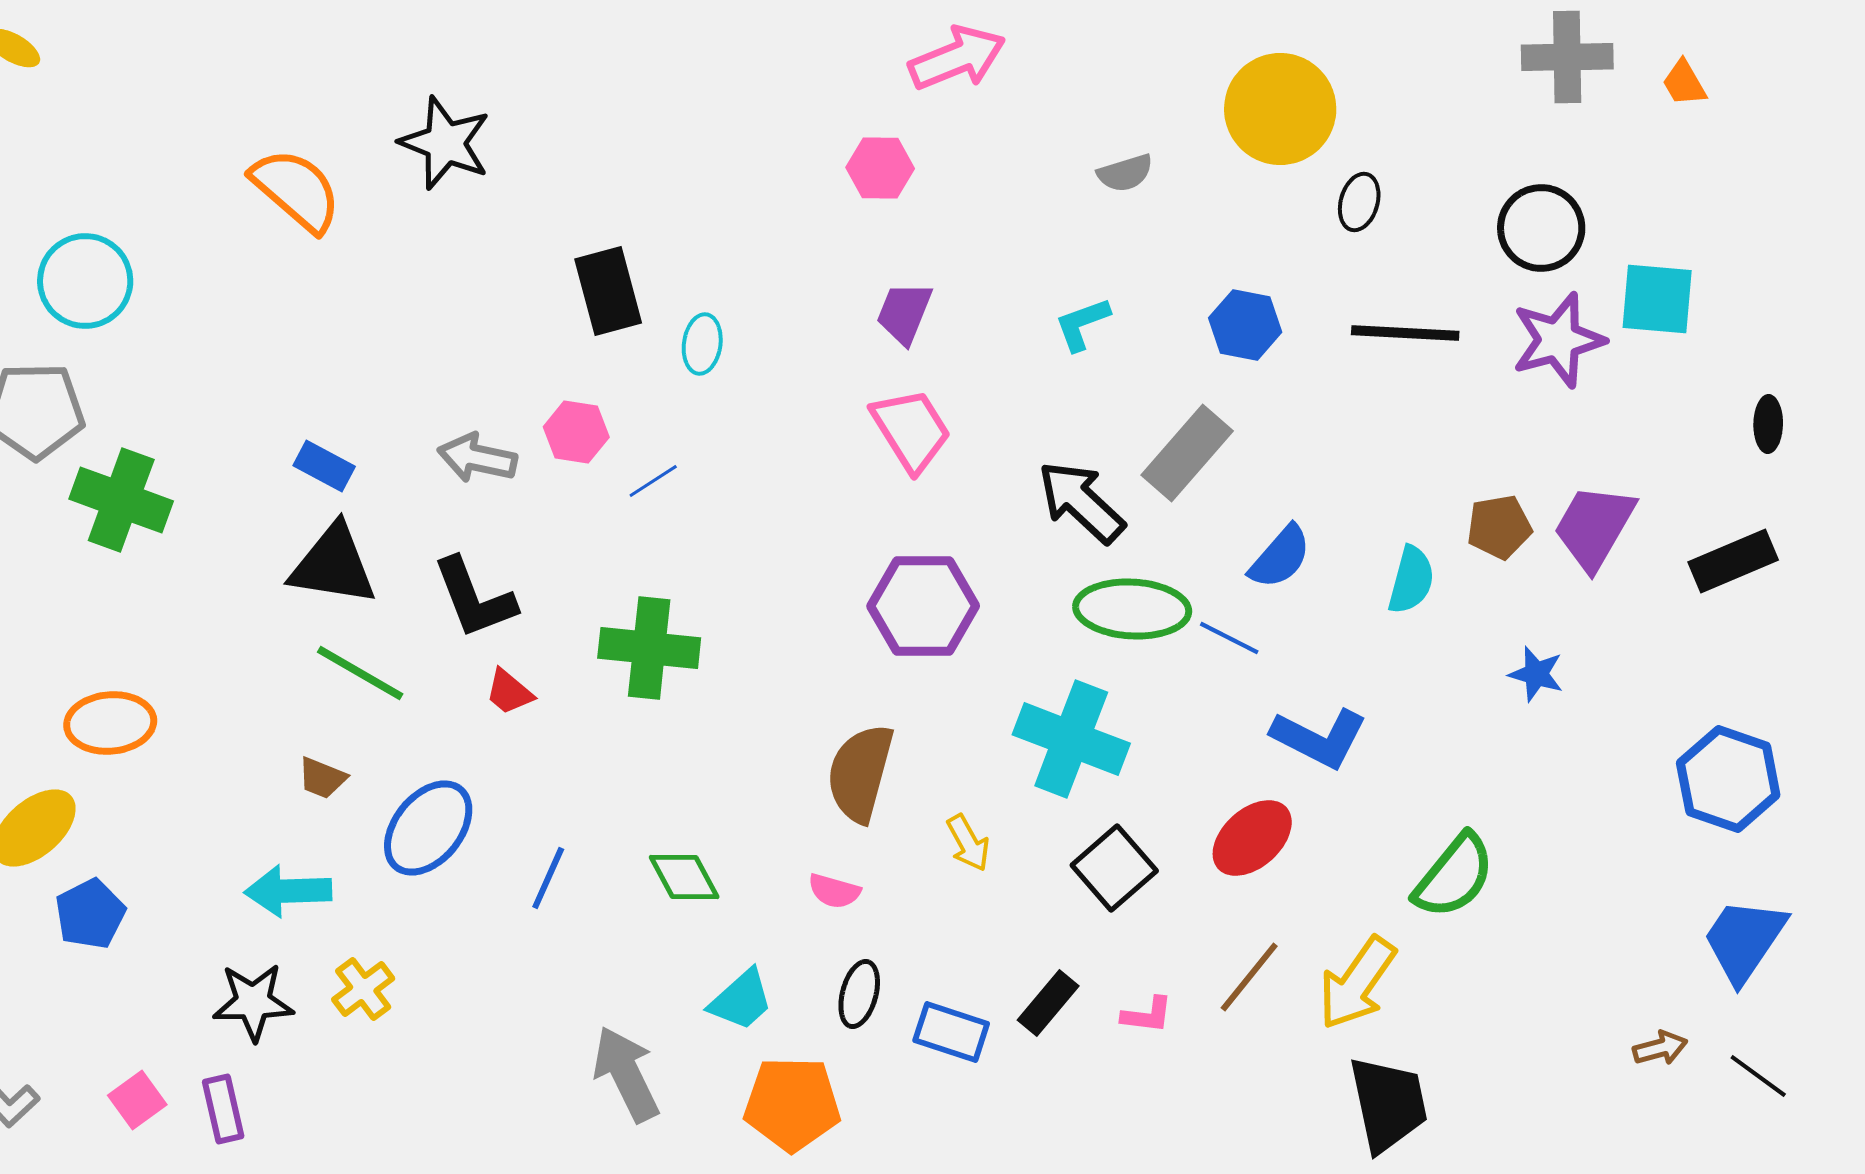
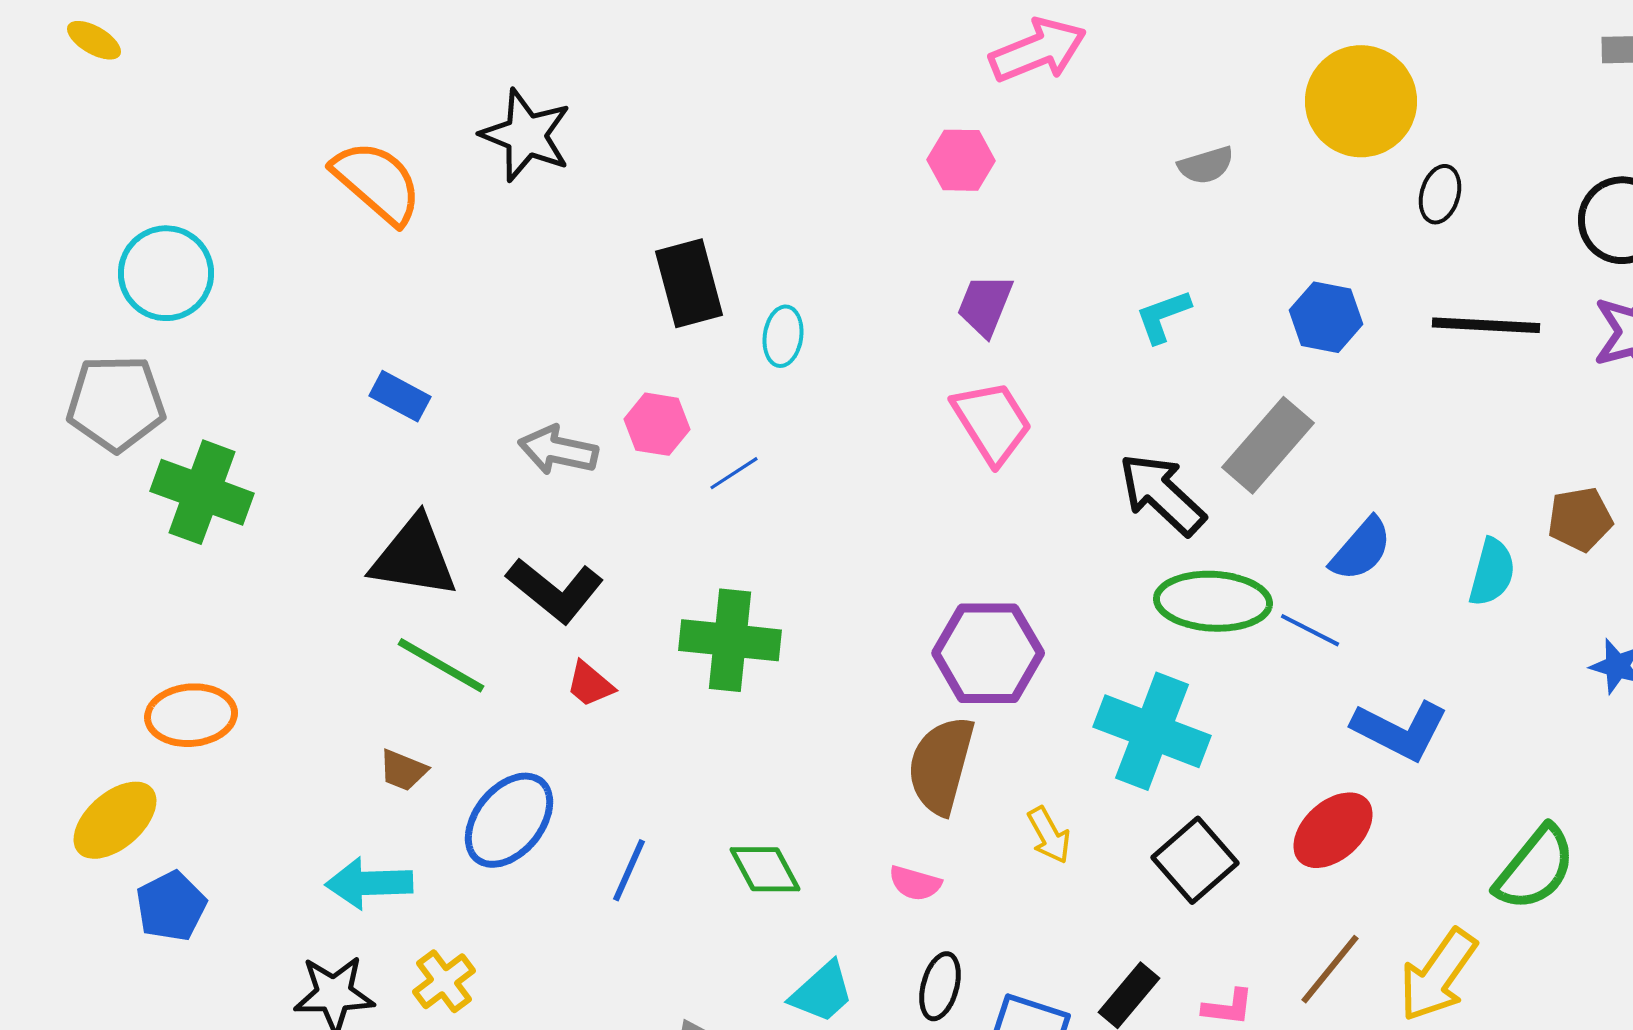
blue rectangle: (324, 466) -> (400, 396), moved
black L-shape: (474, 598) -> (555, 590), turned -30
purple hexagon: (923, 606) -> (988, 653), moved

